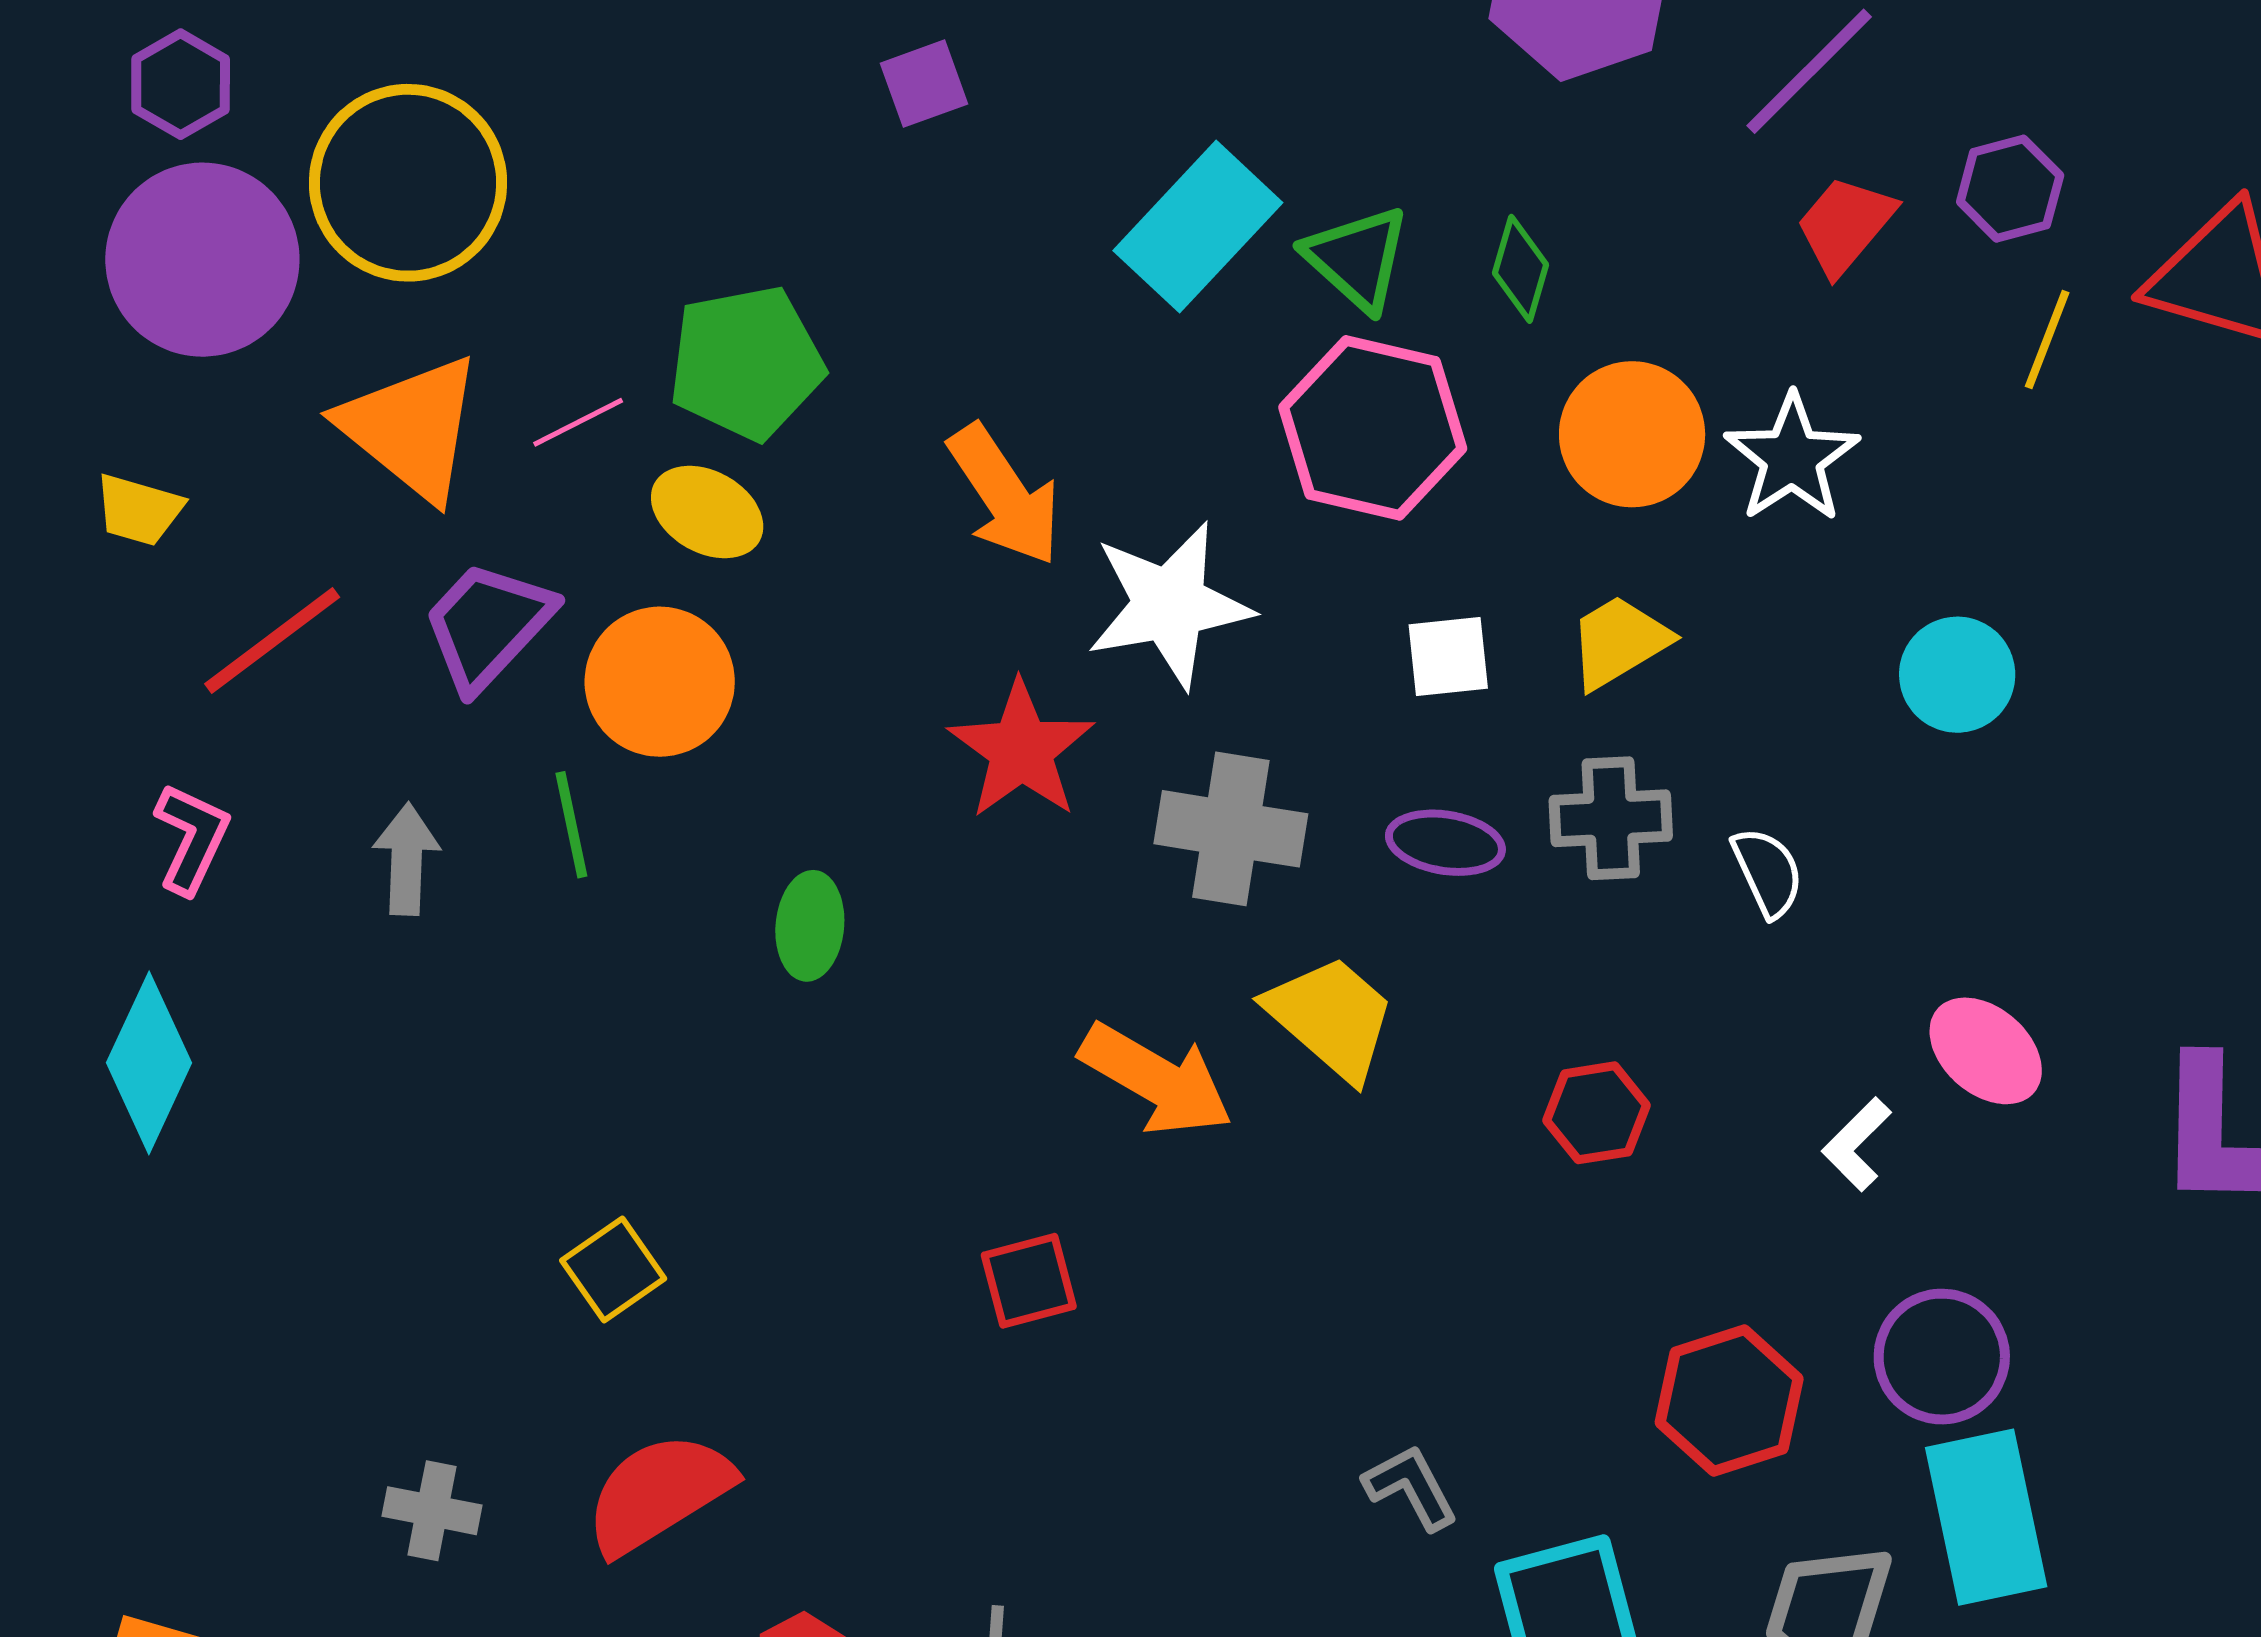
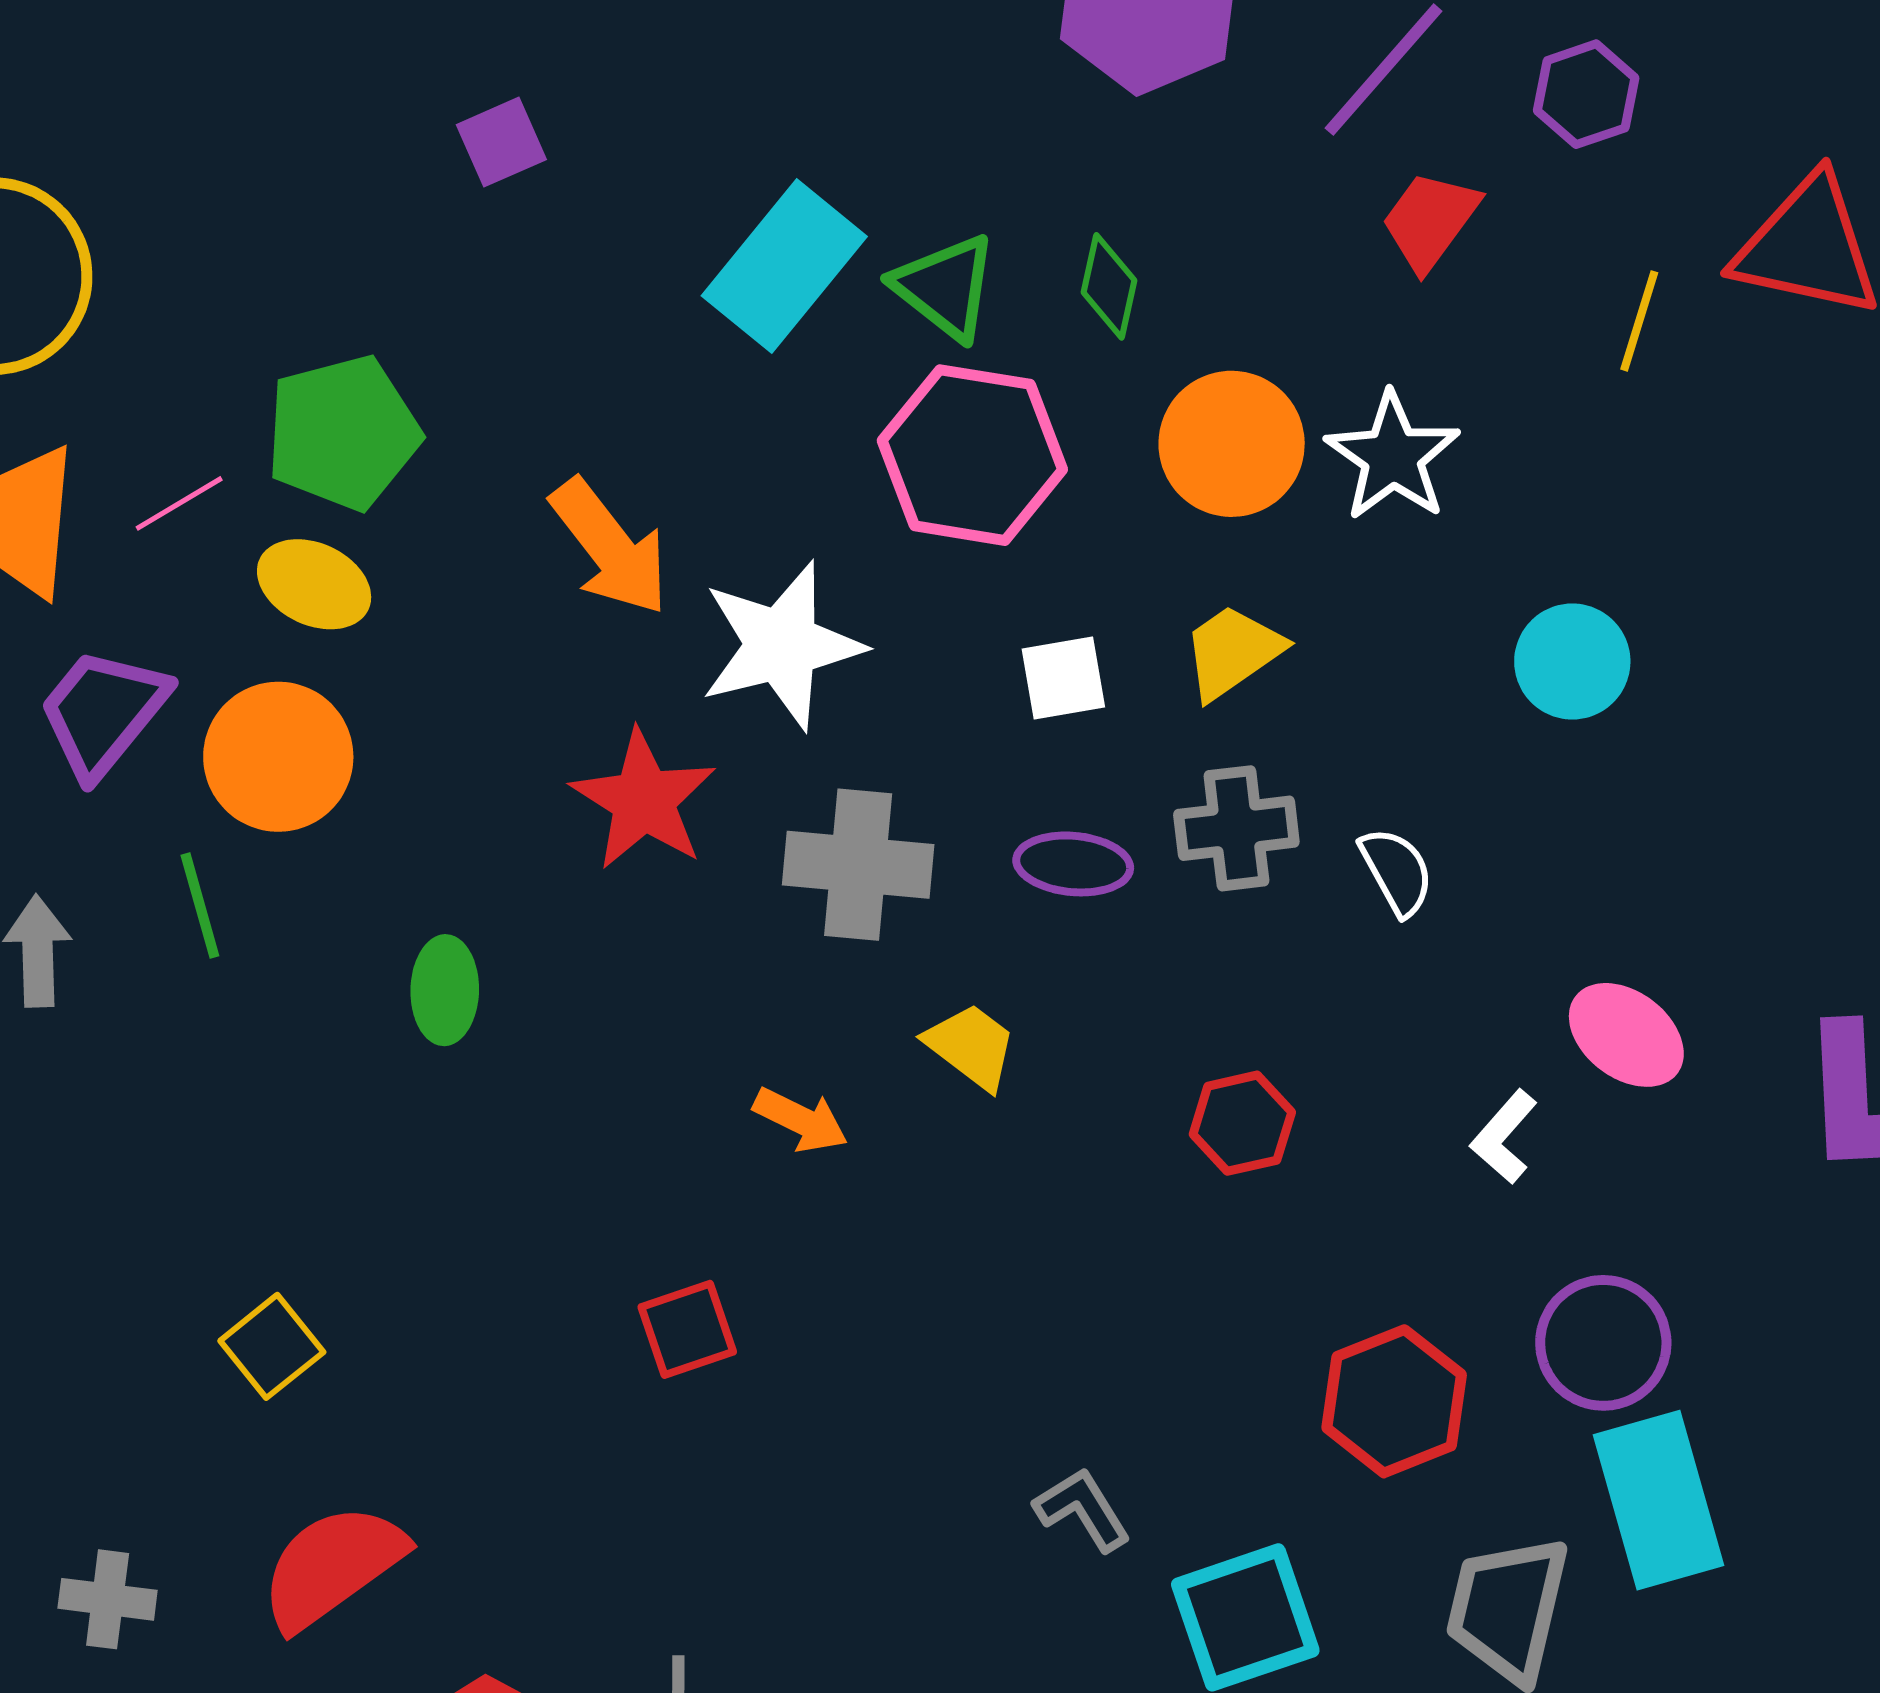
purple hexagon: (2010, 189) -> (1586, 94), moved
yellow trapezoid: (1331, 1018) -> (971, 1046), size x0.7
orange arrow: (1156, 1079) -> (801, 1120), size x0.6

